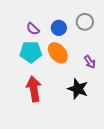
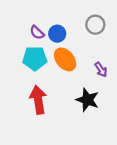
blue circle: (59, 28) -> (57, 34), moved

